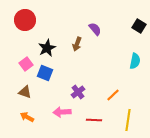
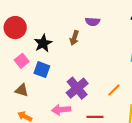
red circle: (25, 20) -> (15, 28), moved
purple semicircle: (95, 29) -> (93, 22), turned 136
purple cross: (78, 92) -> (77, 88), size x1.5

